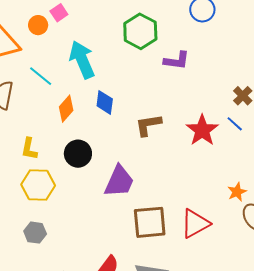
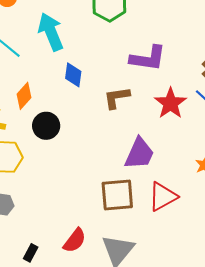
purple L-shape: (177, 61) -> (148, 58), moved, size x1.4
orange diamond: (66, 109) -> (24, 96), moved
purple trapezoid: (119, 181) -> (139, 154), moved

